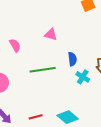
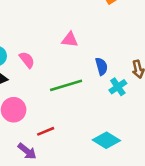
cyan cross: (83, 77) -> (118, 87), turned 32
red line: (36, 117) -> (46, 131), moved

